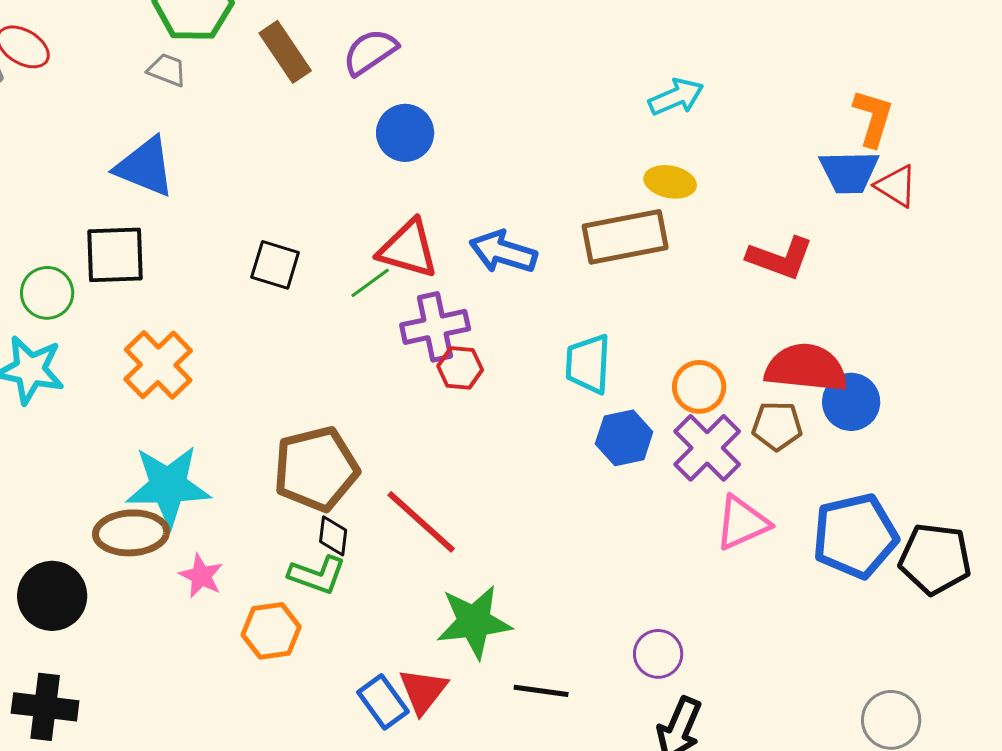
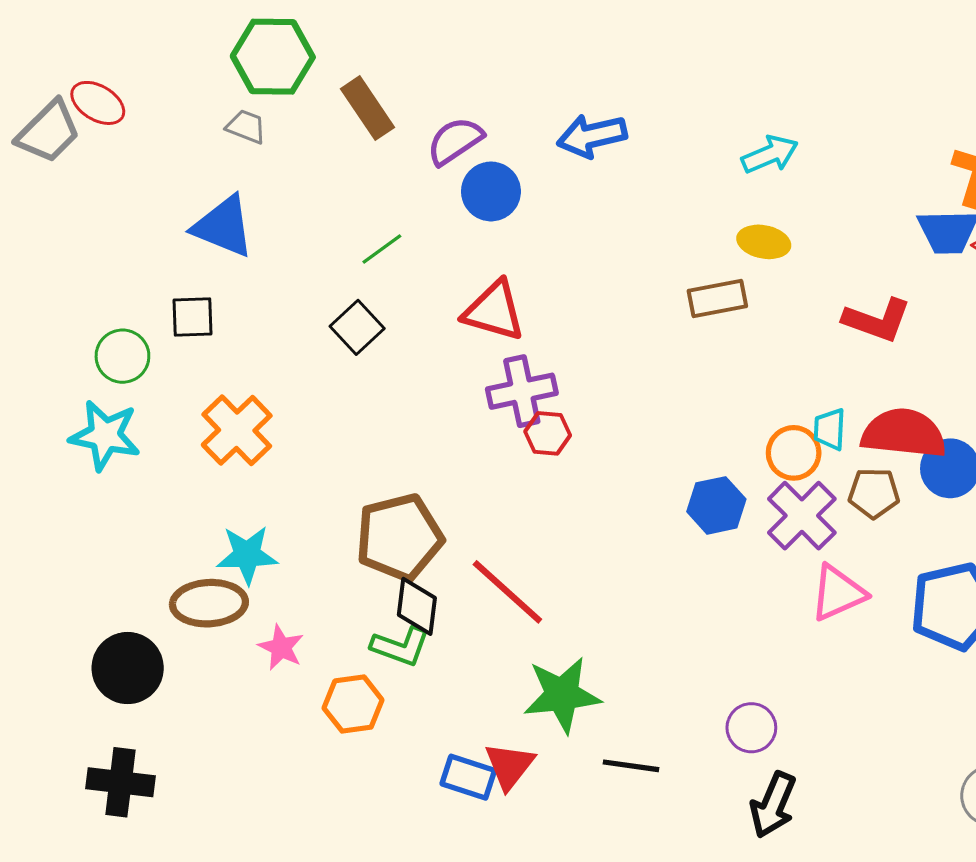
purple semicircle: (370, 52) -> (455, 141), moved
brown rectangle: (625, 237) -> (717, 298), size x0.7
blue arrow: (503, 252) -> (592, 136), moved, turned -30
black square: (115, 255) -> (192, 317), size x0.7
black square: (275, 265) -> (357, 327), turned 30
green line: (370, 283) -> (382, 249), moved
cyan trapezoid: (588, 364) -> (830, 429), moved, size x0.7
cyan star: (168, 486) -> (247, 555), size x0.7
black diamond: (333, 536) -> (417, 606), size x1.4
blue rectangle: (383, 702) -> (468, 777), turned -36

